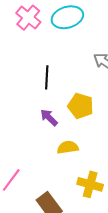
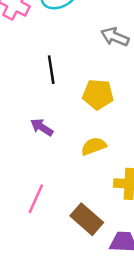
purple arrow: (49, 118) -> (42, 127), moved

